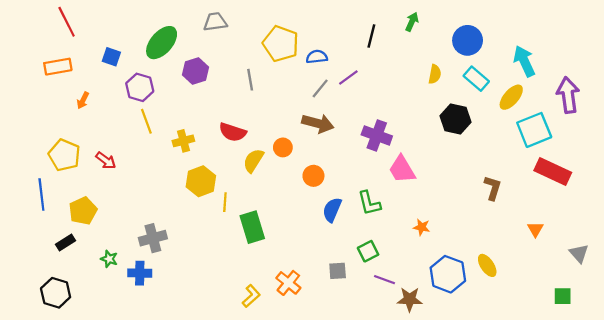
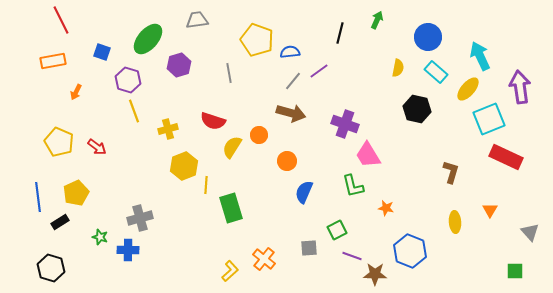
blue line: (41, 194) -> (38, 197), moved
green L-shape: (369, 203) -> (353, 186), moved
yellow ellipse: (487, 265) -> (455, 222), moved, turned 30

